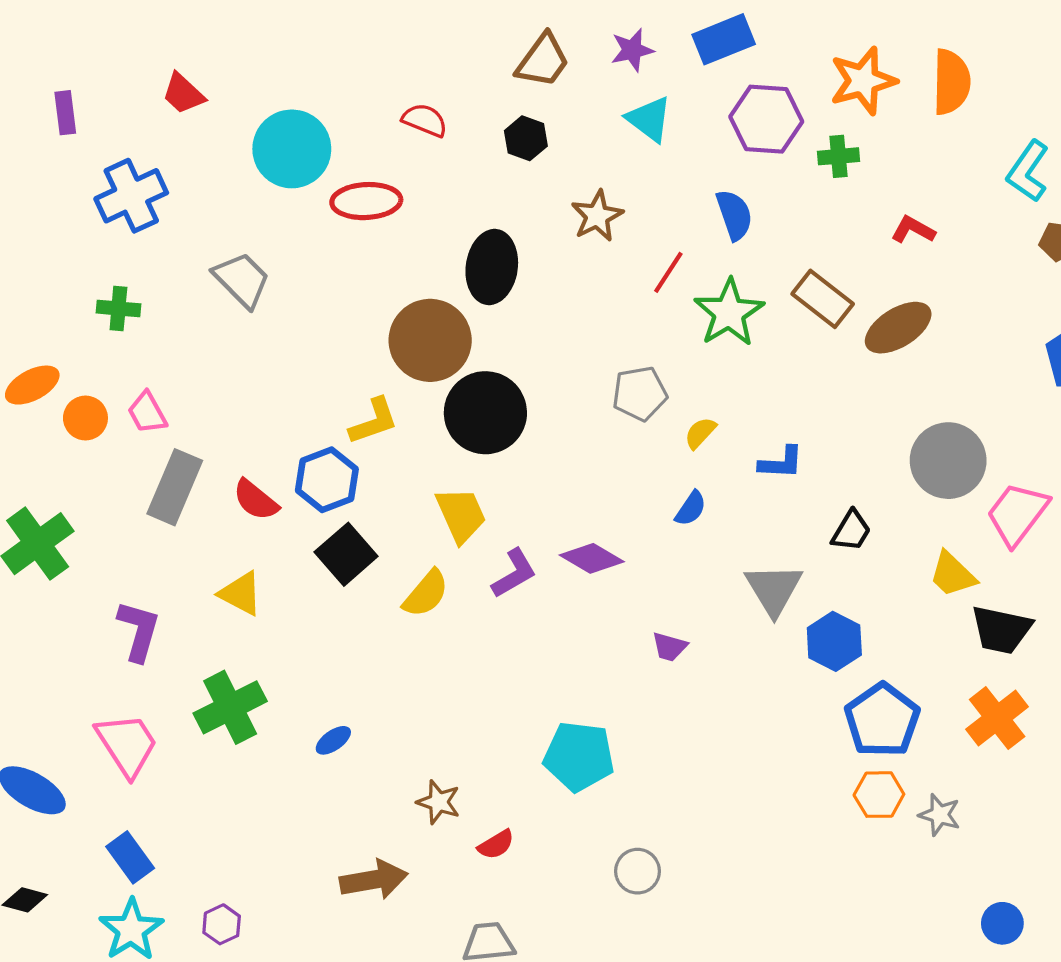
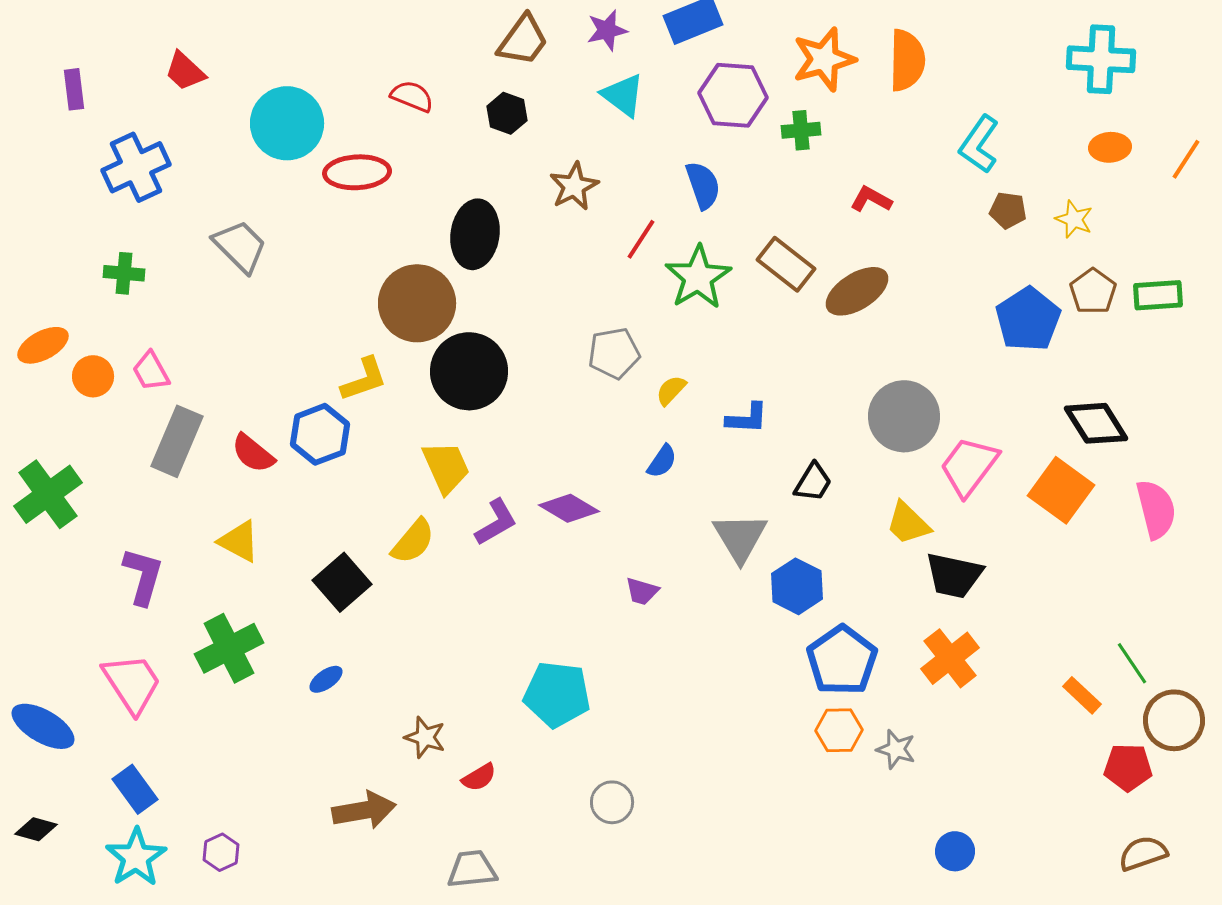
black square: (346, 554) -> (342, 582), moved

